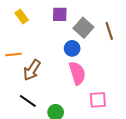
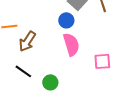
pink square: (98, 100) -> (102, 61), moved

